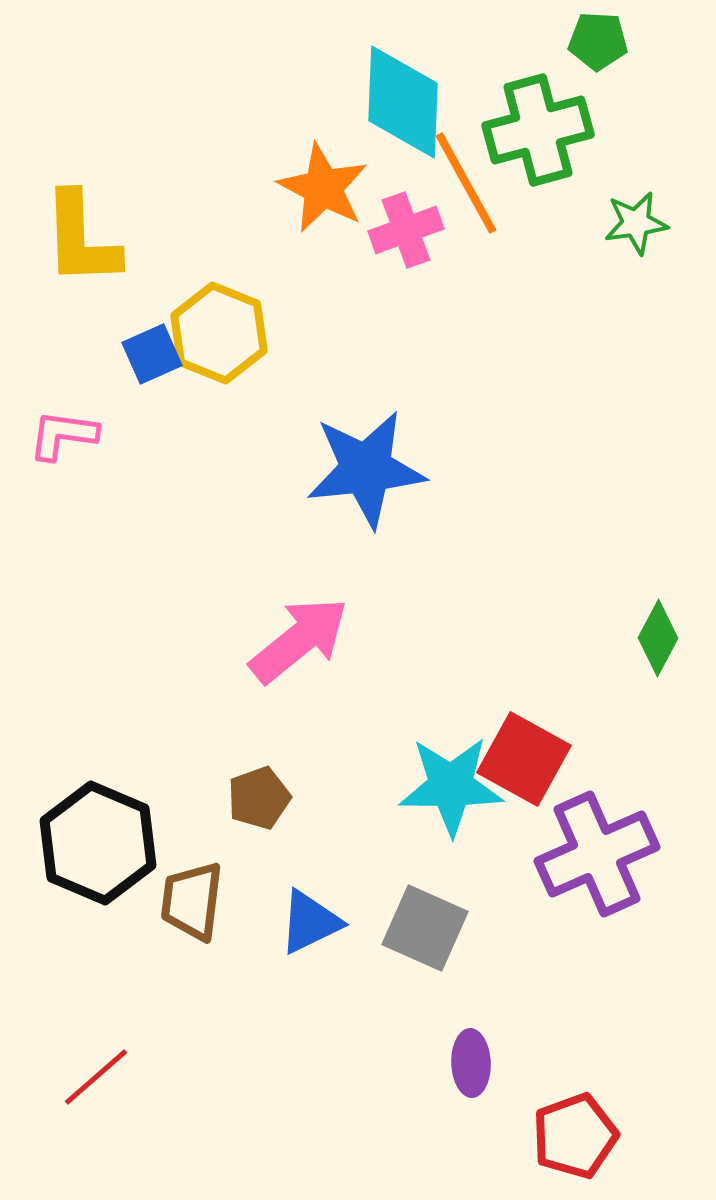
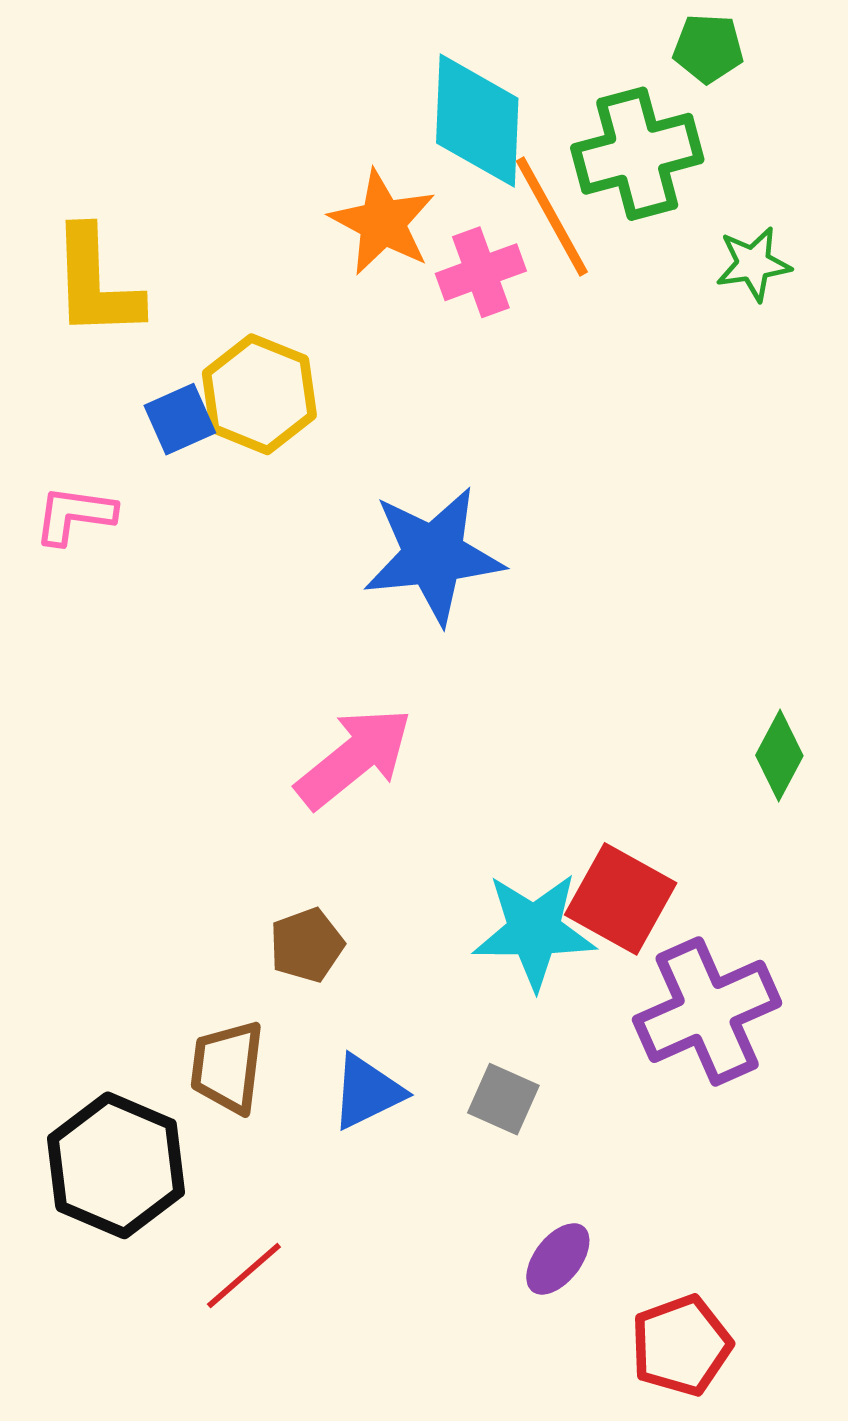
black hexagon: (98, 843) -> (116, 1165), moved
gray square: (425, 928) -> (503, 1099), size x0.7
purple ellipse: (471, 1063) -> (558, 1259), turned 40
red line: (96, 1077) -> (244, 1276), moved

